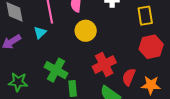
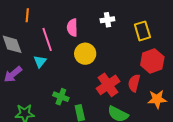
green cross: (56, 70) -> (61, 97), size x0.7
red semicircle: (129, 77) -> (134, 83), moved

